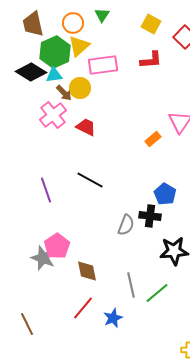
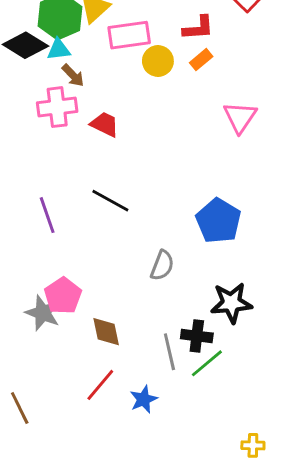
yellow circle: (80, 88) -> (158, 61), moved
pink cross: (53, 115) -> (57, 107), turned 32
orange rectangle: (153, 139) -> (201, 60), moved
blue pentagon: (165, 194) -> (218, 221), size x1.4
black cross: (150, 216) -> (197, 336), moved

